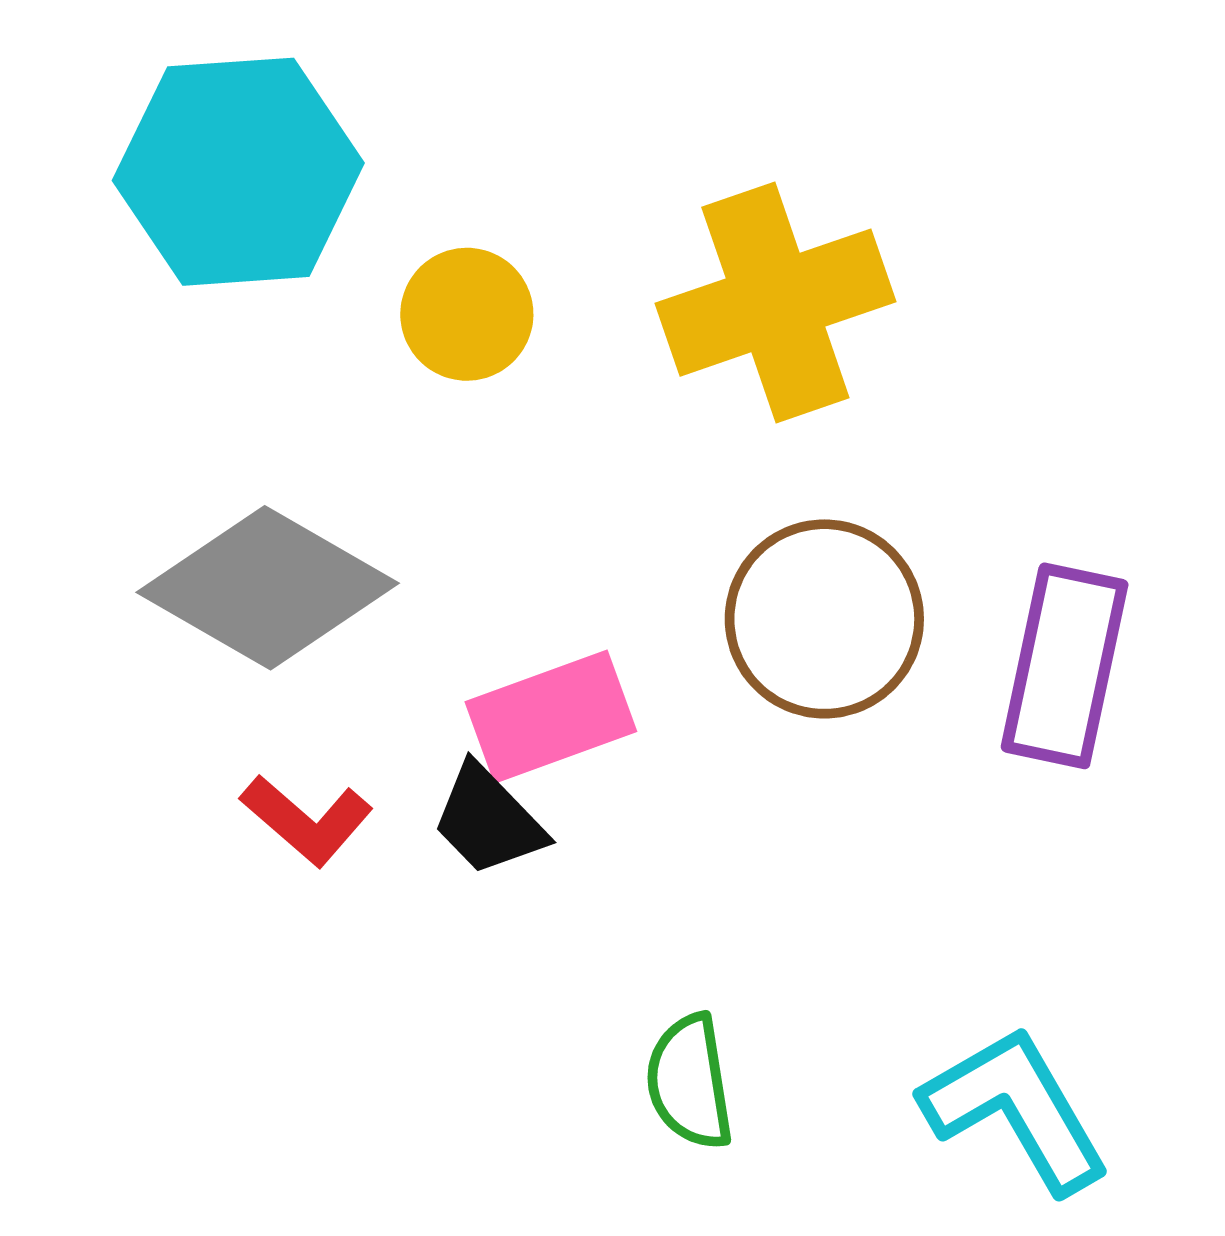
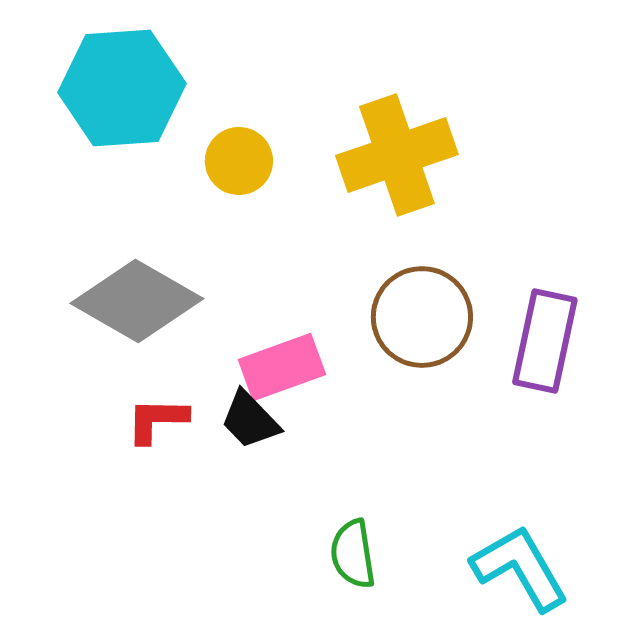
red L-shape: (307, 820) -> (157, 420), turned 140

